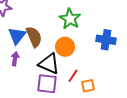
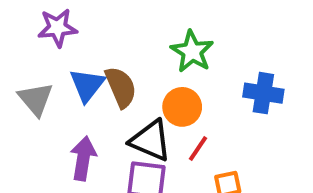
purple arrow: (15, 59) -> (83, 158), moved, size x1.5
red line: (73, 76) -> (198, 149), moved

